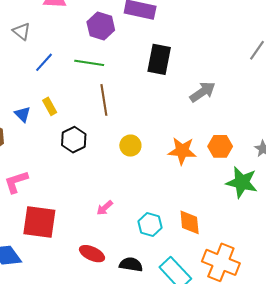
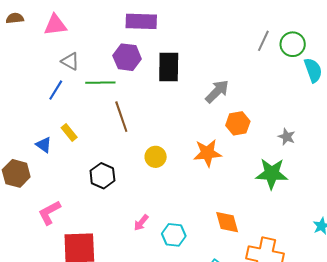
purple hexagon: (101, 26) -> (127, 57), moved
gray triangle: (22, 31) -> (70, 61), moved
black hexagon: (74, 140) -> (102, 176), moved
orange hexagon: (220, 146) -> (238, 123), moved
cyan hexagon: (150, 224) -> (174, 235), moved

